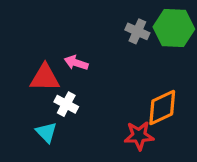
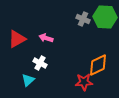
red triangle: (45, 78) -> (17, 39), moved, turned -30
cyan triangle: (46, 132) -> (28, 80), turned 32

